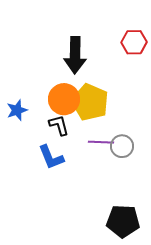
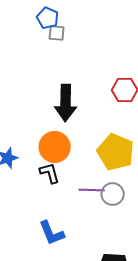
yellow pentagon: (90, 102) -> (116, 152), moved
blue L-shape: (51, 157) -> (52, 233), moved

